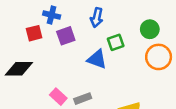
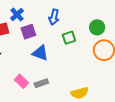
blue cross: (52, 15) -> (17, 15), turned 32
blue triangle: (97, 59) -> (40, 53), moved

